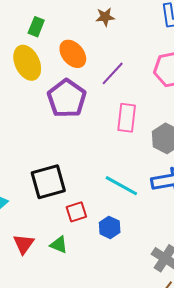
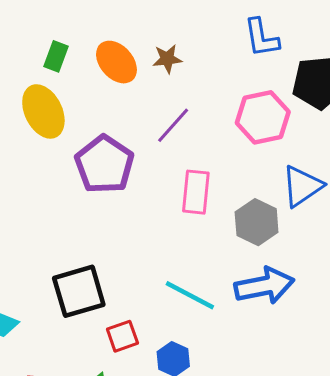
brown star: (105, 17) -> (167, 59), moved
orange ellipse: (73, 54) -> (116, 62), moved

